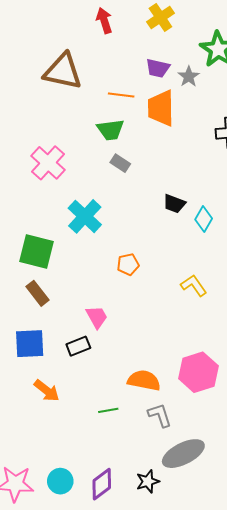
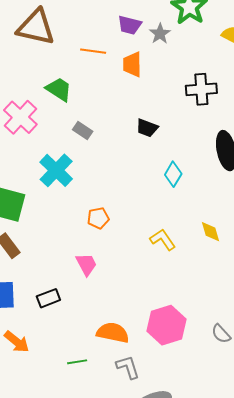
orange trapezoid: (161, 108) -> (132, 64), size x0.7
green trapezoid: (110, 130) -> (59, 89), moved, turned -140
gray rectangle: (120, 163) -> (83, 130), moved
black trapezoid: (174, 204) -> (147, 128), moved
pink trapezoid: (97, 317) -> (86, 264), moved

